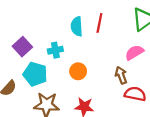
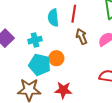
cyan pentagon: (35, 74) -> (40, 65), moved
brown arrow: (121, 75) -> (82, 37), moved

